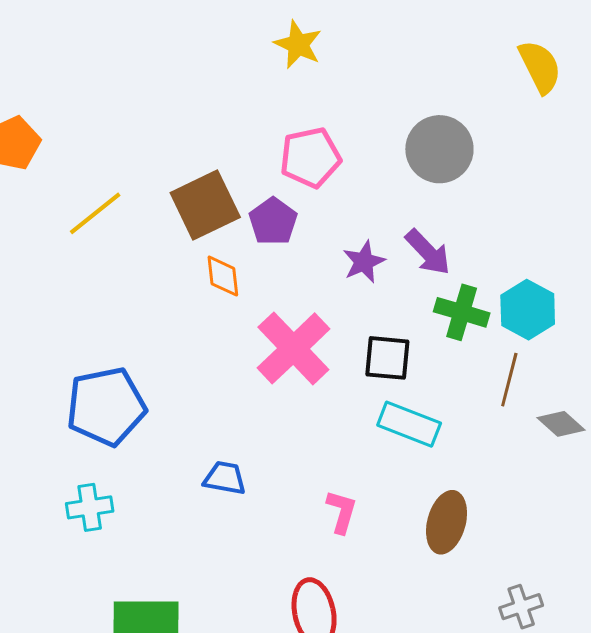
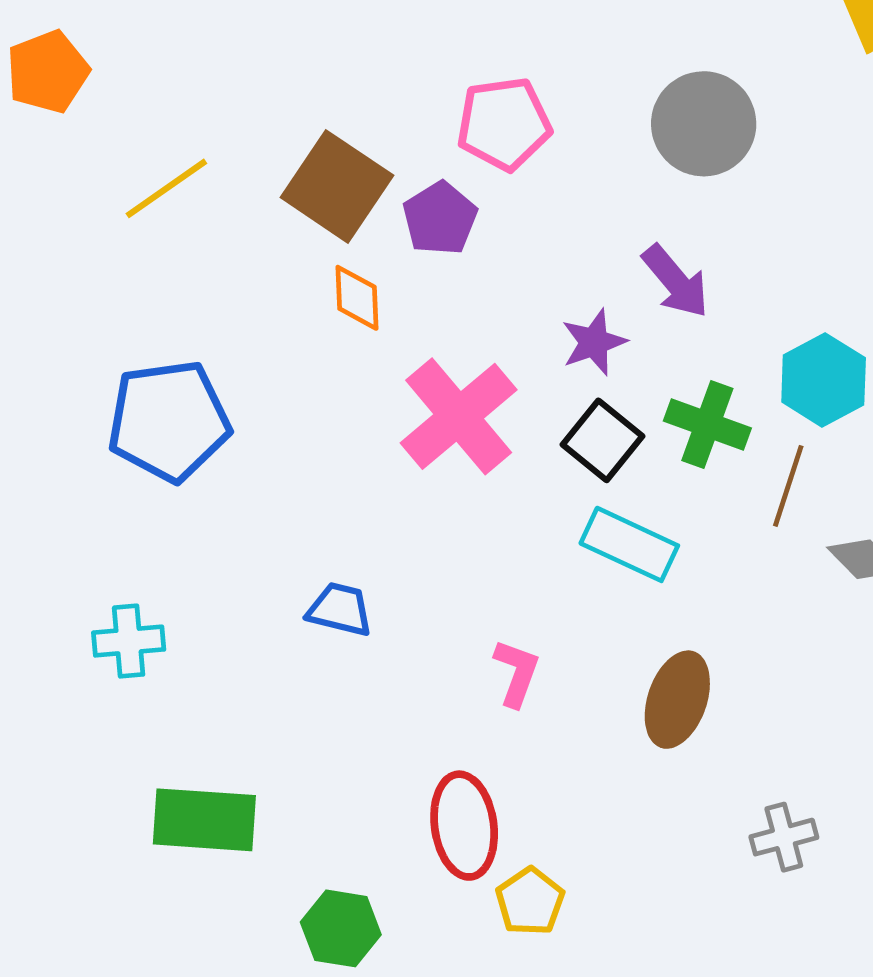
brown square: (205, 205) -> (337, 186), turned -34
purple star: (364, 262) -> (594, 342), moved
green cross: (462, 312) -> (707, 424), moved
black square: (387, 358) -> (603, 440), turned 30
blue pentagon: (106, 406) -> (169, 421), moved

